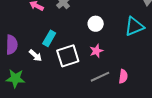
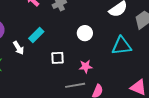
pink star: (96, 51) -> (86, 66), moved
white square: (68, 56) -> (58, 58), moved, size x0.6

